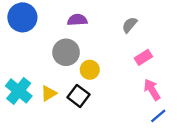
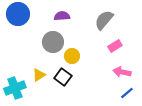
gray semicircle: (130, 25) -> (104, 20), size x1.5
pink arrow: (152, 90) -> (122, 72), turned -48
cyan cross: (19, 91) -> (15, 88), moved, turned 30

